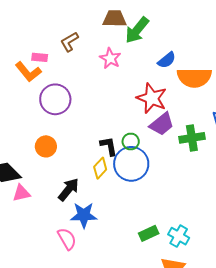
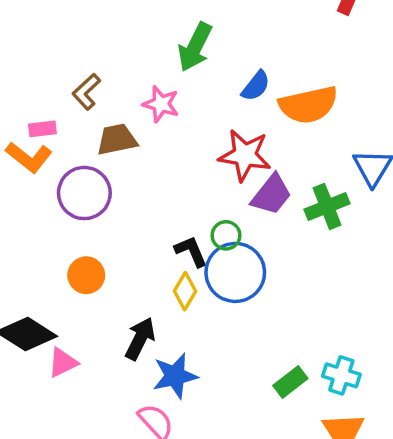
brown trapezoid: (115, 19) -> (117, 139), moved

